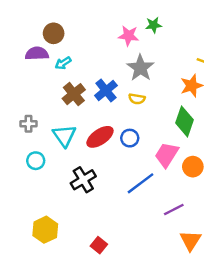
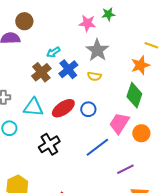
cyan arrow: (63, 63) -> (53, 52), moved
cyan triangle: (64, 136) -> (33, 107), turned -50

